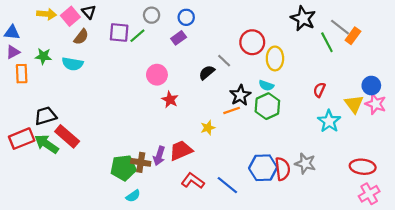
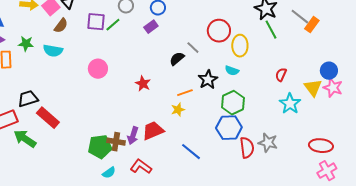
green line: (327, 42) -> (271, 30), moved
pink circle: (157, 75) -> (98, 69), moved
green hexagon: (267, 106) -> (233, 103), moved
orange line: (232, 110) -> (185, 93), moved
green arrow: (47, 144) -> (25, 139), moved
blue hexagon: (263, 168) -> (229, 128), moved
red L-shape: (193, 181) -> (141, 167), moved
blue line: (227, 185) -> (191, 152), moved

